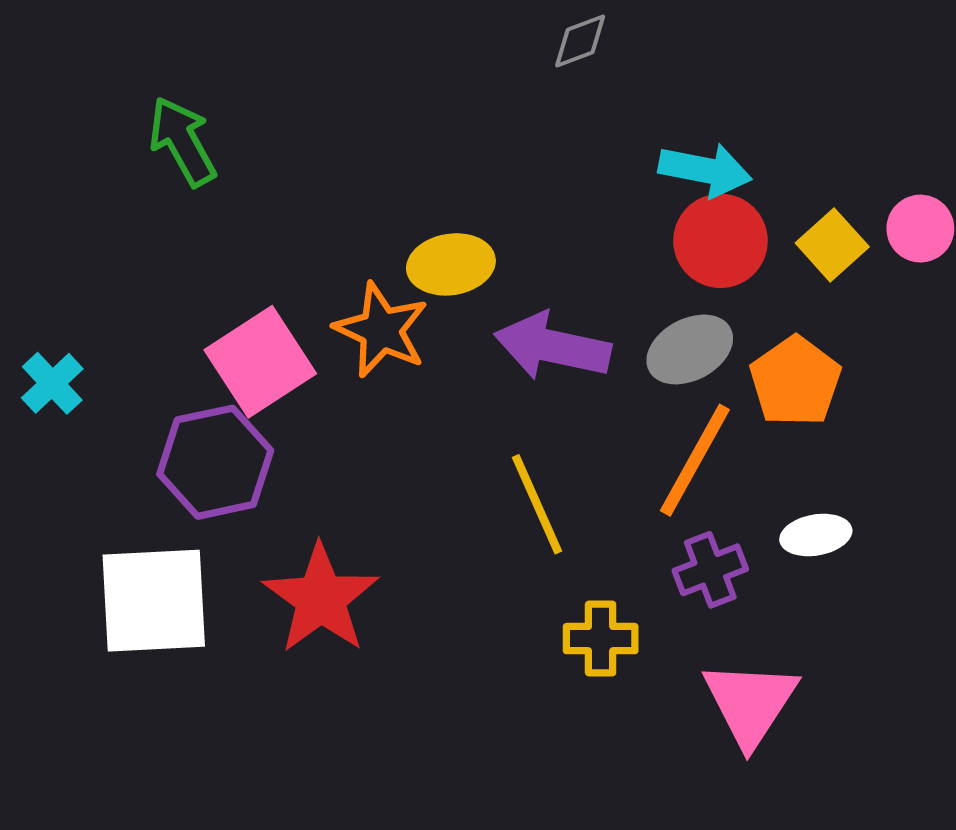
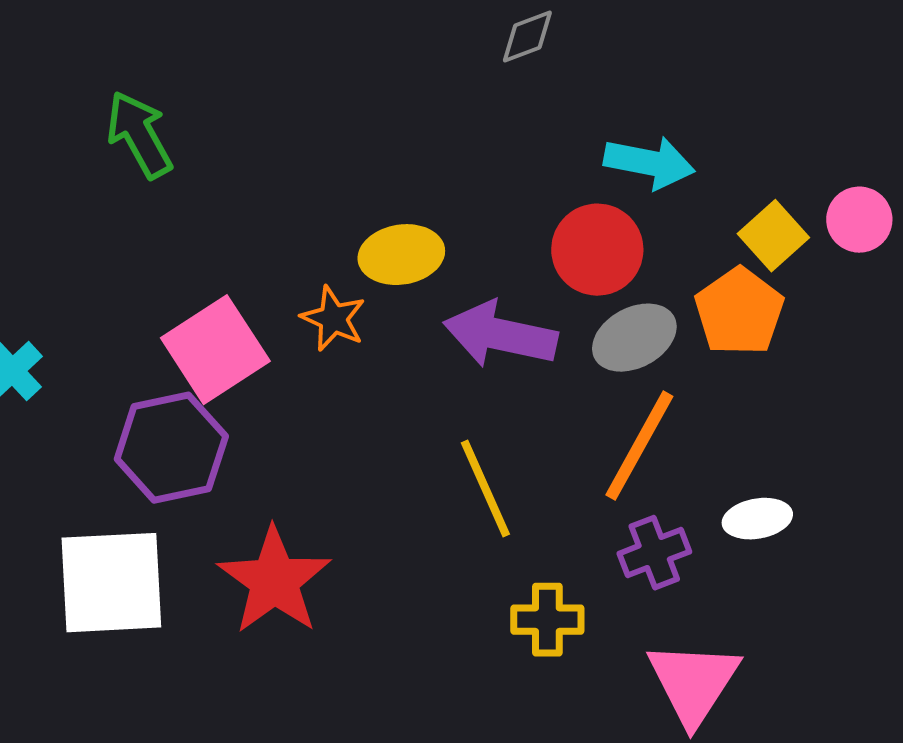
red circle: (721, 241) -> (597, 250), moved
orange star: (381, 330) -> (333, 319), size x0.7
orange pentagon: (795, 381) -> (739, 312), moved

